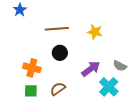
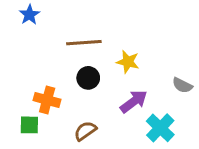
yellow star: (95, 32) -> (128, 62), moved
gray semicircle: (120, 66) -> (182, 85), moved
green square: (31, 91) -> (29, 125), moved

